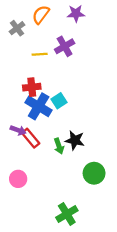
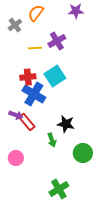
purple star: (76, 13) -> (76, 11), moved
cyan square: (59, 101) -> (55, 76), moved, size x1.5
green arrow: (59, 146) -> (52, 140), moved

